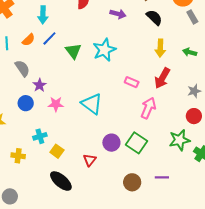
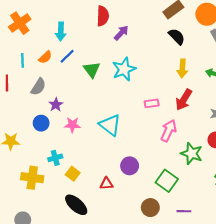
purple arrow: (118, 14) -> (121, 33), moved, turned -63
gray semicircle: (22, 68) -> (38, 87), turned 66
pink rectangle: (132, 82) -> (152, 103), turned -32
green star: (179, 140) -> (192, 154), moved, turned 30
green square: (137, 143) -> (167, 181), moved
yellow cross: (18, 156) -> (32, 178), size x1.5
red triangle: (90, 160) -> (106, 184), turned 48
purple line: (162, 177) -> (184, 211), moved

